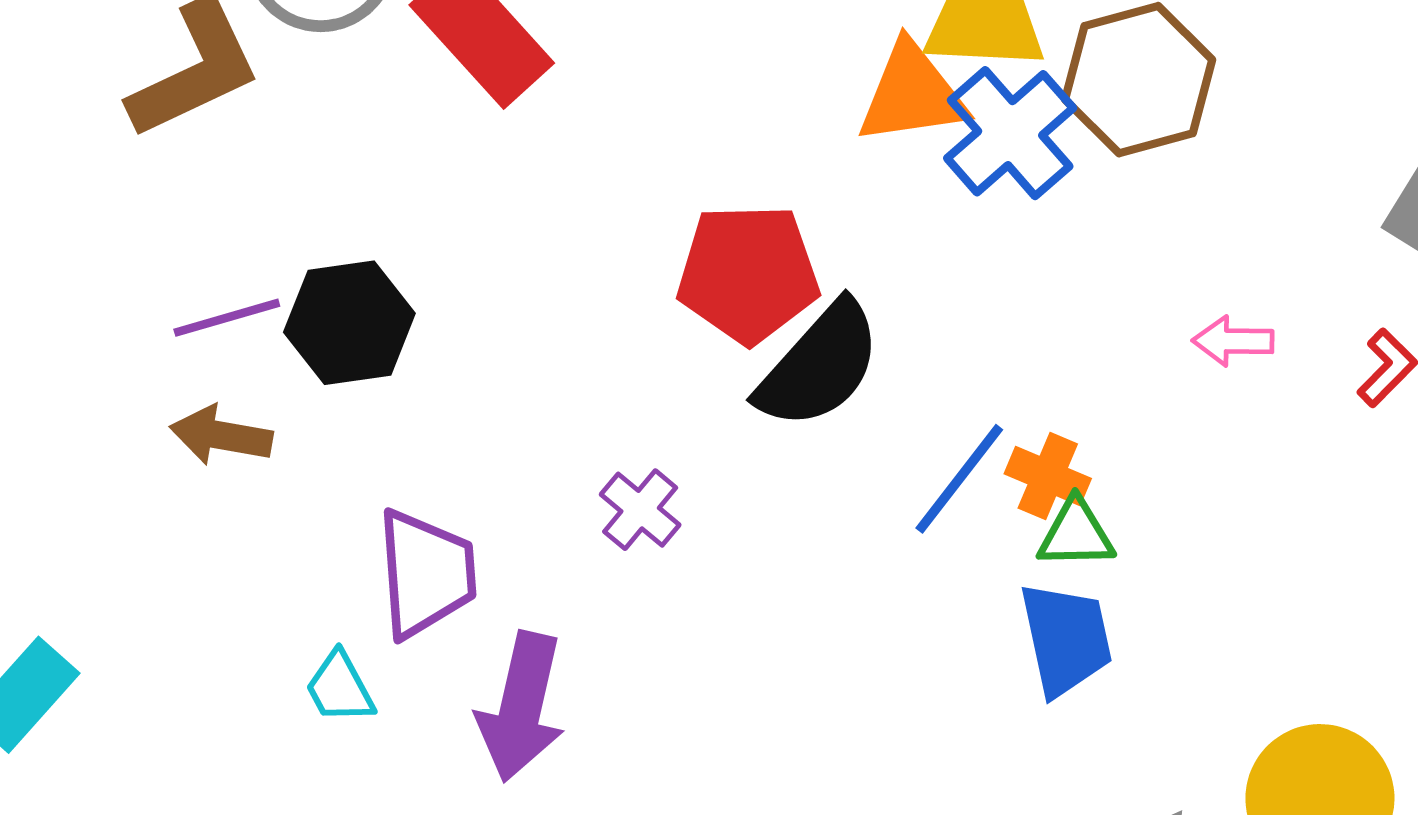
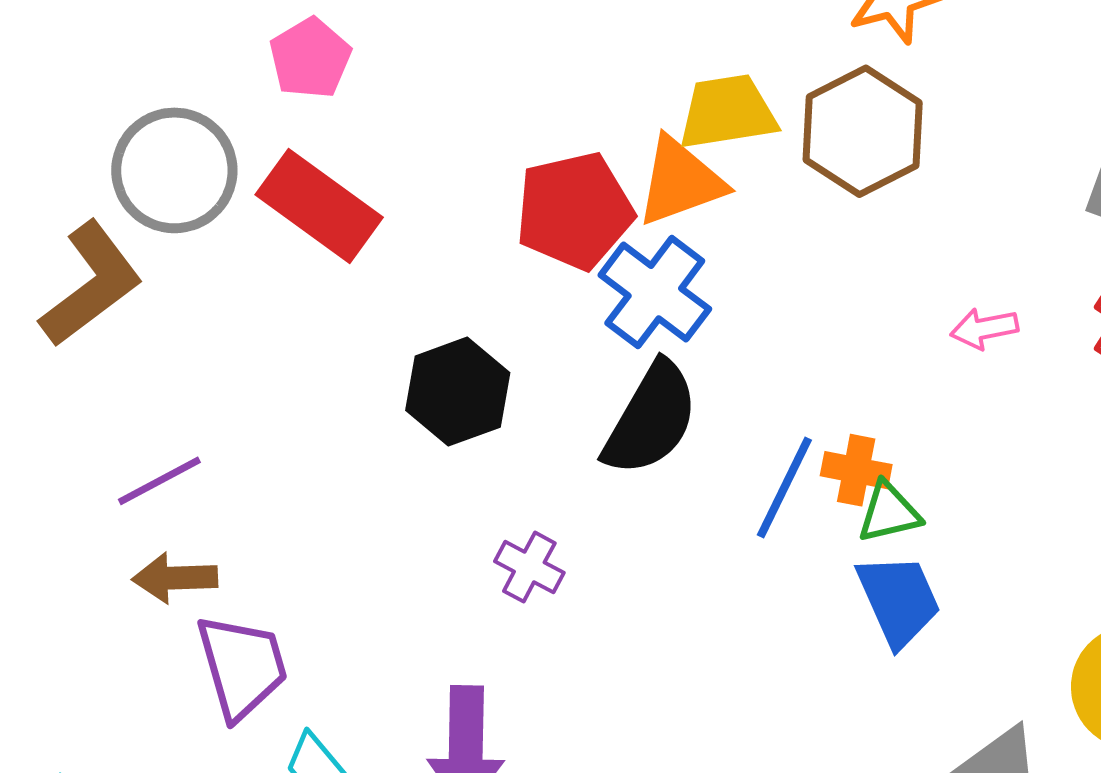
blue cross: (1010, 133) -> (655, 292), moved
red pentagon: (748, 274) -> (574, 211), moved
black hexagon: (349, 323) -> (458, 392), moved
purple trapezoid: (426, 574) -> (242, 666), moved

